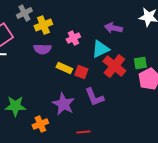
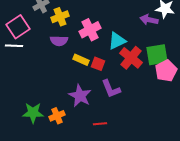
purple arrow: (113, 28) -> (149, 20), moved
pink cross: (73, 38) -> (90, 30), size x1.5
green square: (140, 63) -> (157, 55), size x1.6
green star: (15, 106) -> (33, 113), moved

